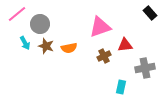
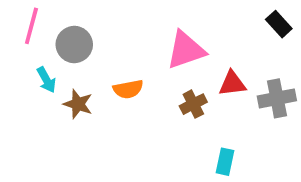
pink line: (17, 14) -> (31, 26), turned -36
brown star: (46, 46) -> (78, 104), moved
gray cross: (145, 68) -> (277, 98), moved

